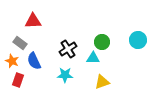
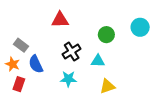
red triangle: (33, 21) -> (60, 20), moved
cyan circle: (138, 40) -> (140, 27), moved
green circle: (102, 42) -> (106, 35), moved

